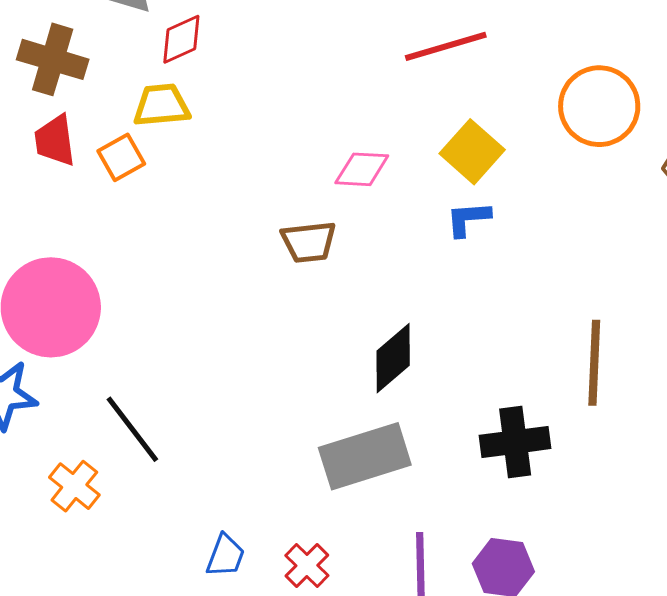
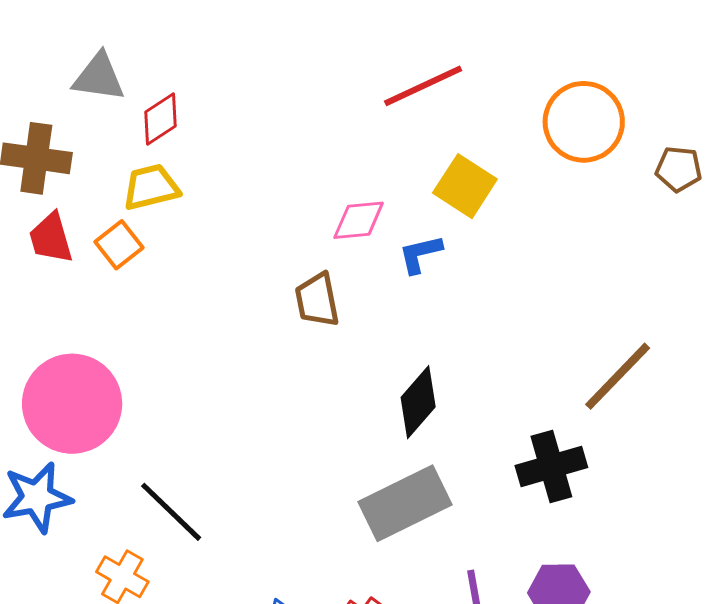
blue L-shape: (468, 219) -> (420, 254), moved
brown trapezoid: (309, 242) -> (317, 300), turned 94
brown line: (594, 363) -> (618, 376), turned 50

